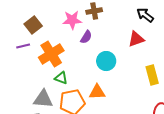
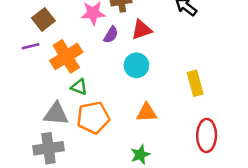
red triangle: (136, 39) -> (142, 30), moved
orange triangle: (97, 92) -> (147, 113), moved

